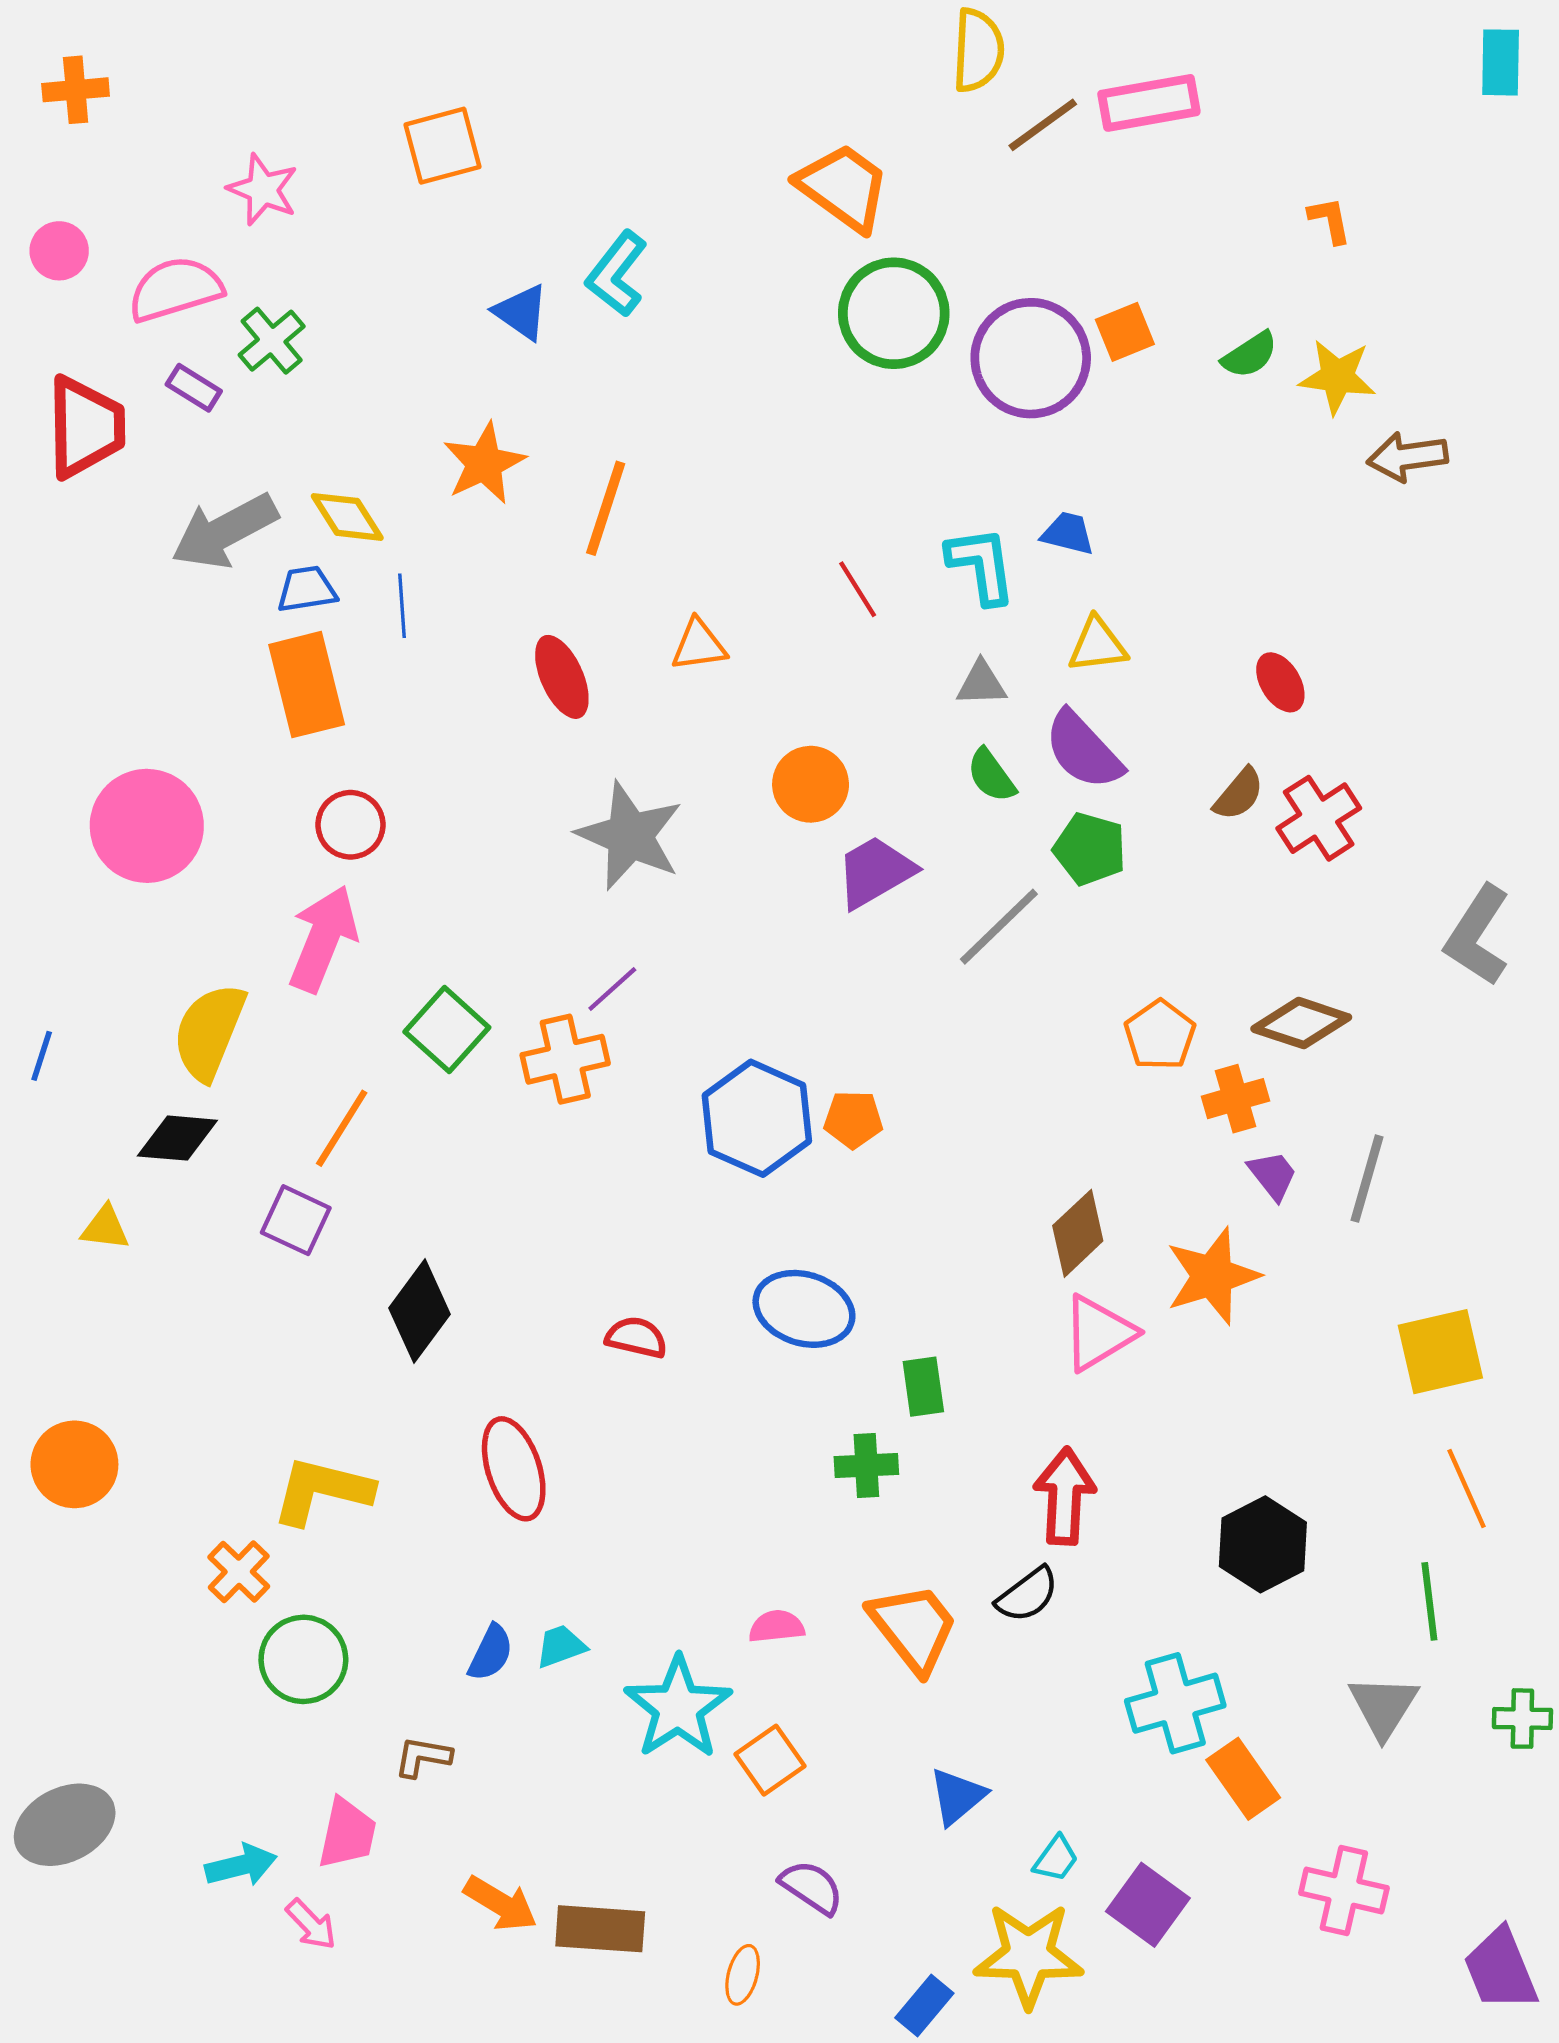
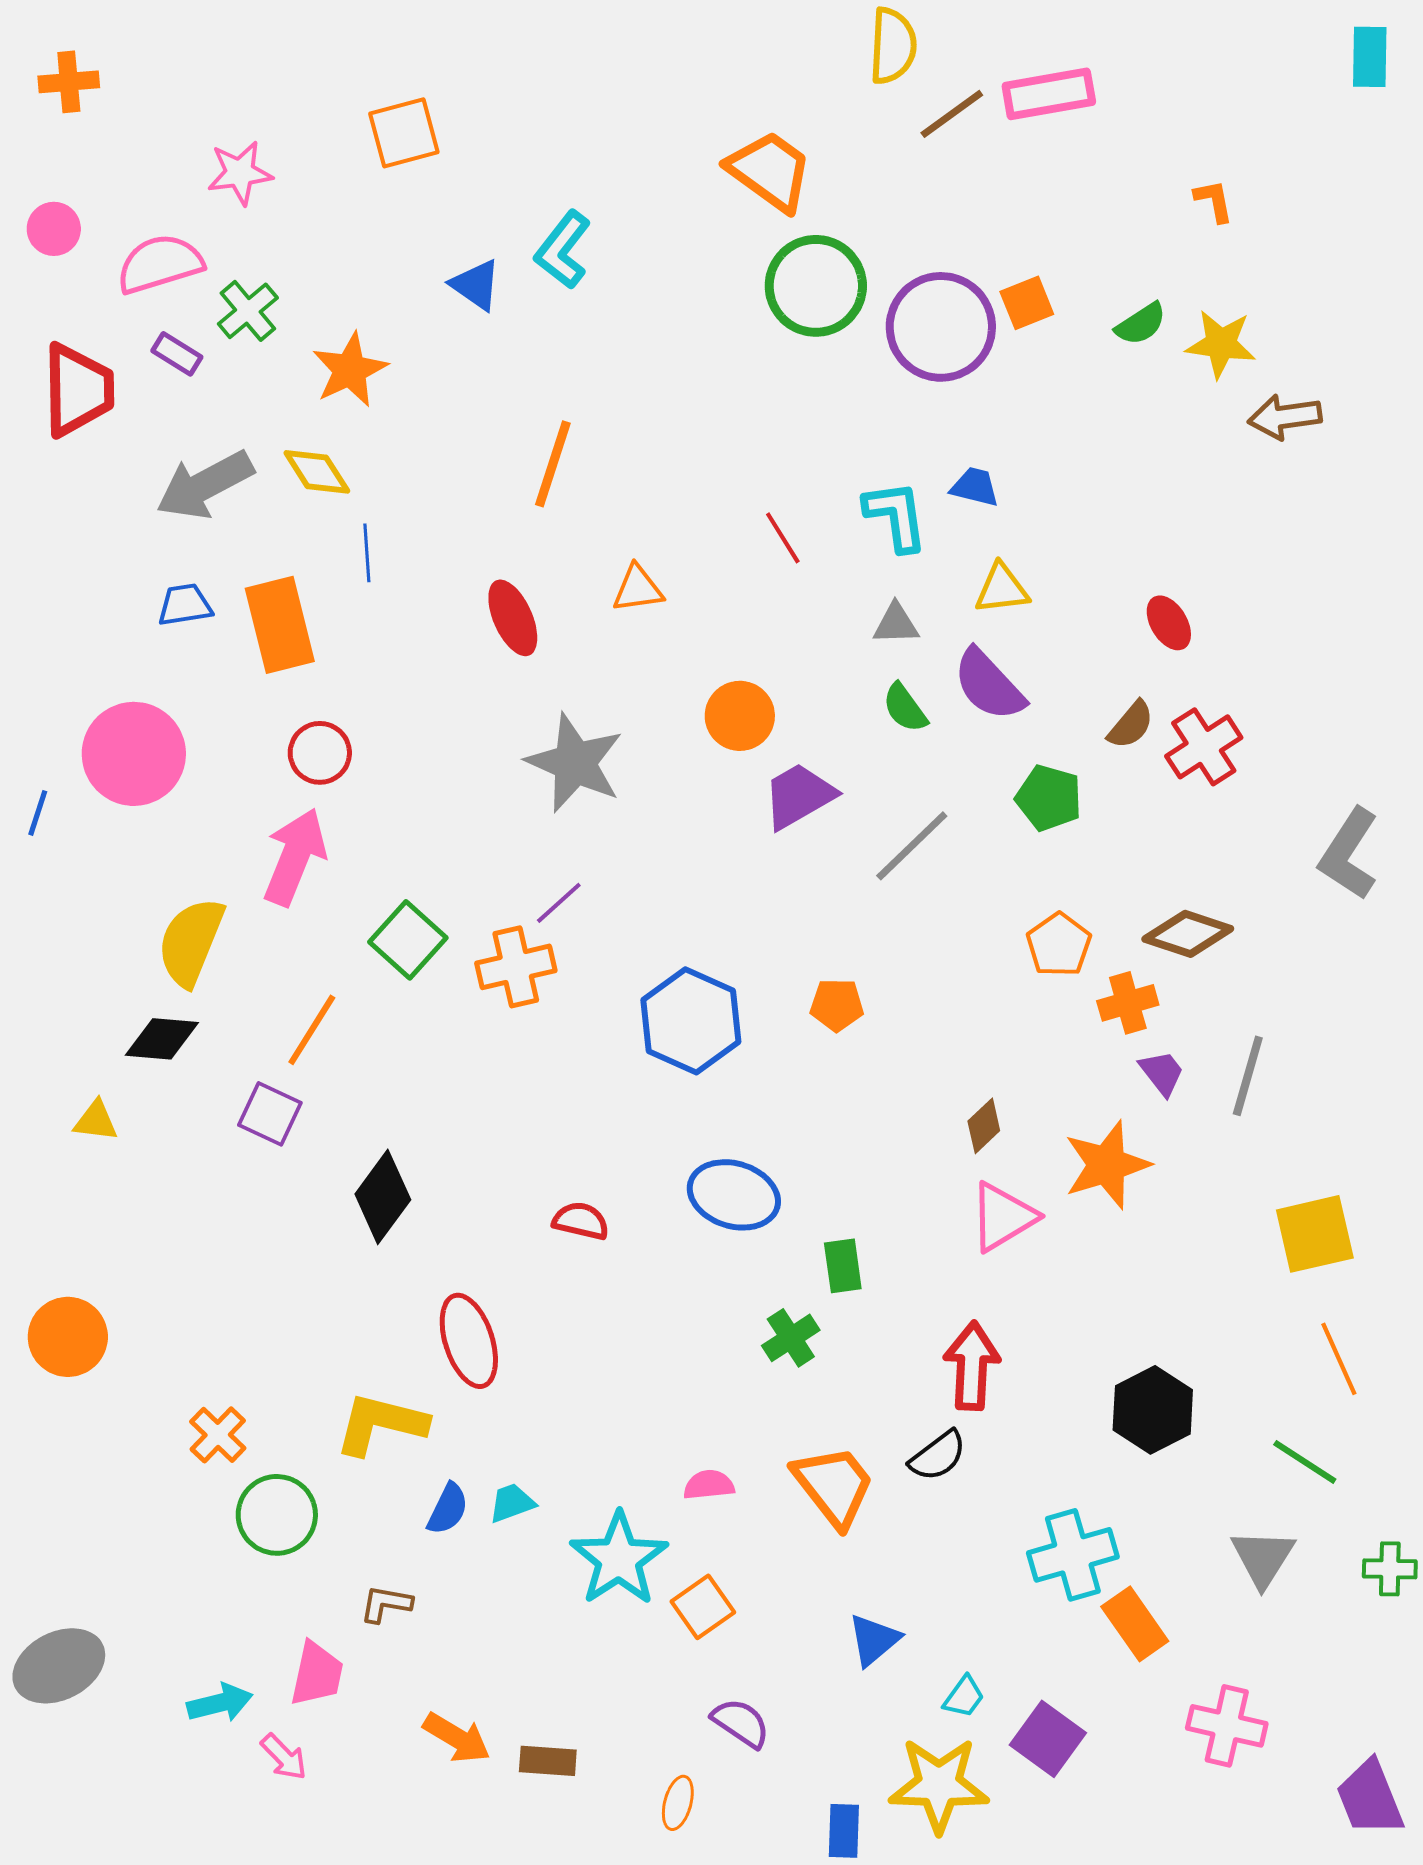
pink star: (263, 189) -> (240, 173), turned -30
orange star: (484, 463) -> (350, 370), moved
blue trapezoid: (307, 589) -> (185, 605), moved
green pentagon: (1090, 849) -> (1049, 798), moved
blue line: (42, 1056) -> (38, 813), moved
orange pentagon: (853, 1119) -> (837, 1005), moved
brown diamond: (1078, 1233) -> (984, 1126), size x0.7
green cross: (866, 1466) -> (791, 1338), turned -30
yellow L-shape: (322, 1491) -> (381, 1424), moved
green line: (1429, 1601) -> (1305, 1462), turned -50
brown rectangle: (600, 1929) -> (548, 1761), size x0.7
blue rectangle: (924, 2005) -> (844, 1831), turned -38

